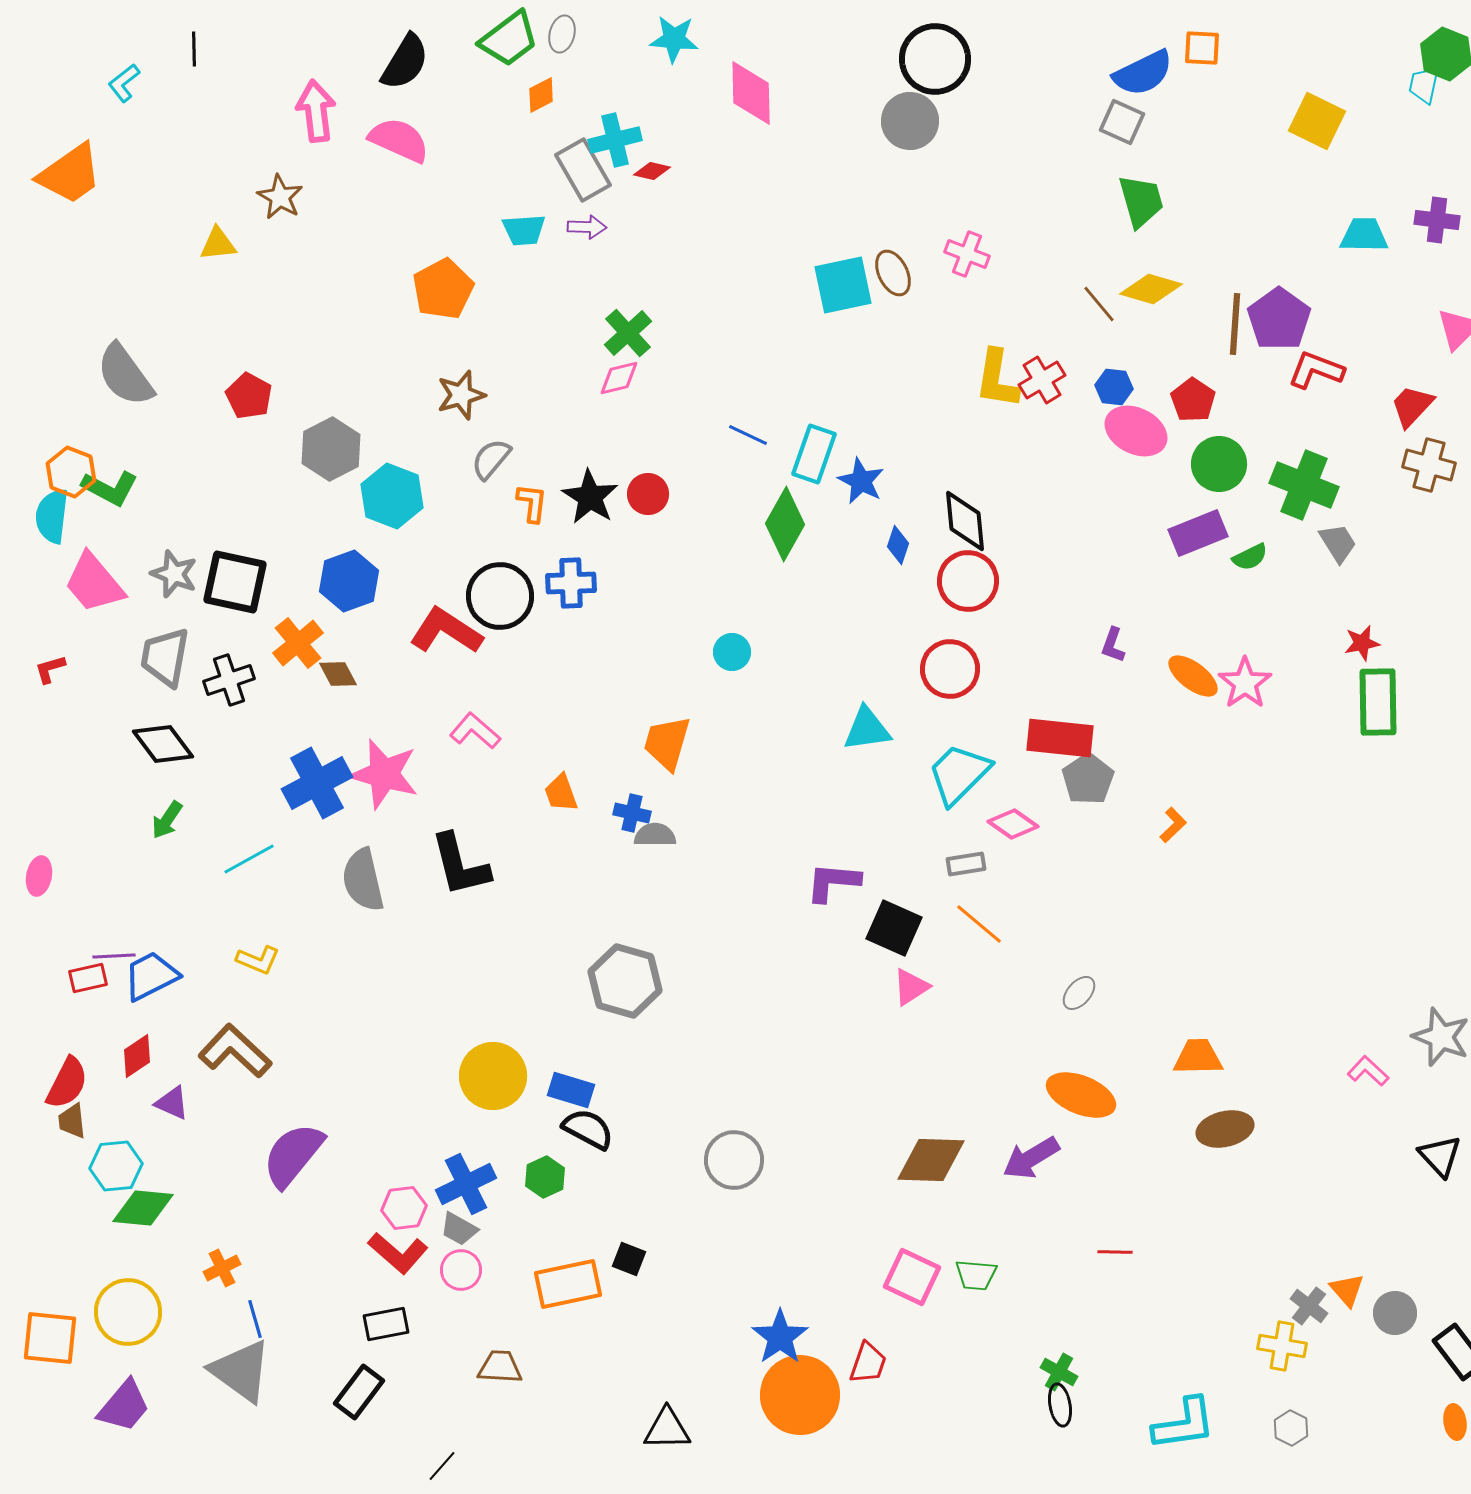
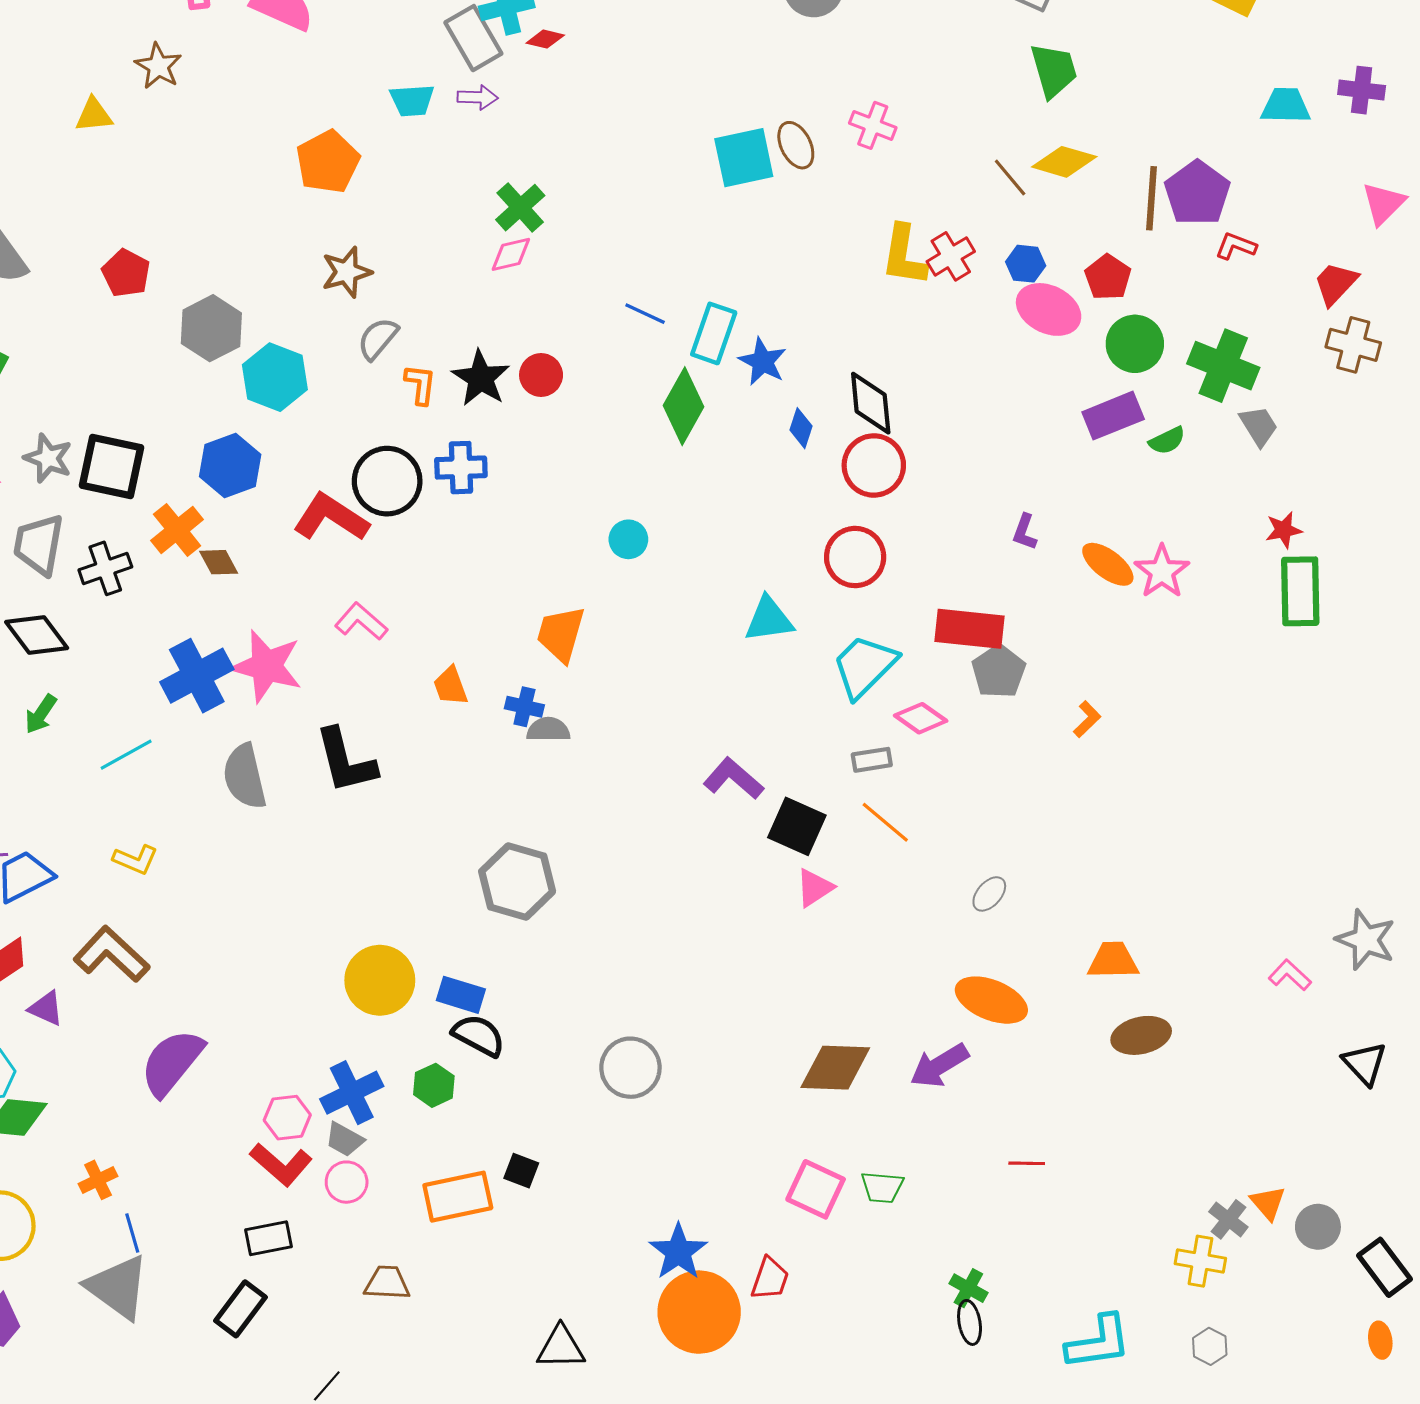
red L-shape: (1316, 370) -> (1236, 246), size x0.7
purple L-shape: (833, 882) -> (733, 779), turned 36

